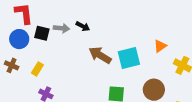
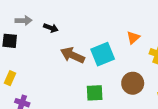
gray arrow: (62, 28) -> (24, 21), moved

